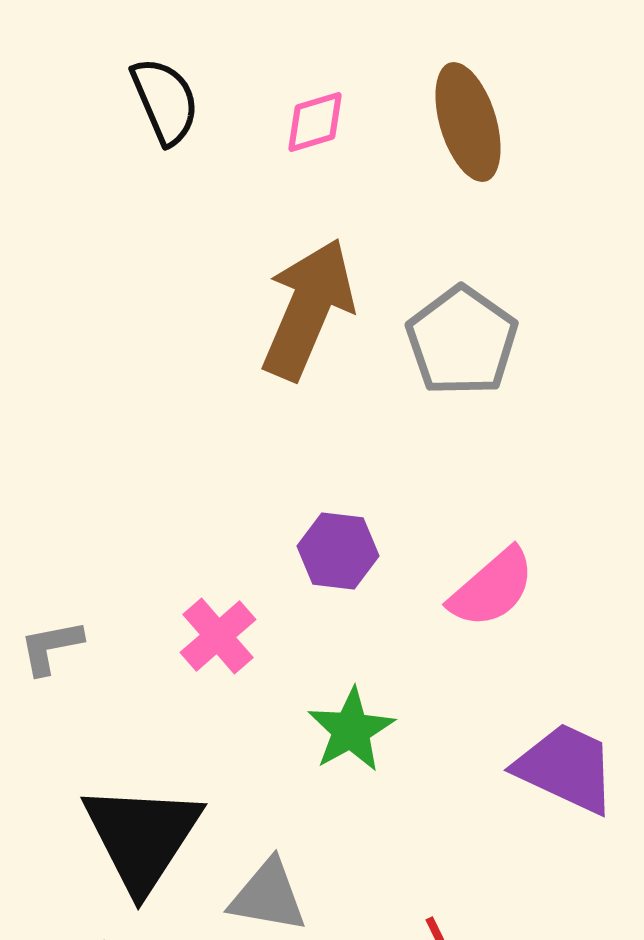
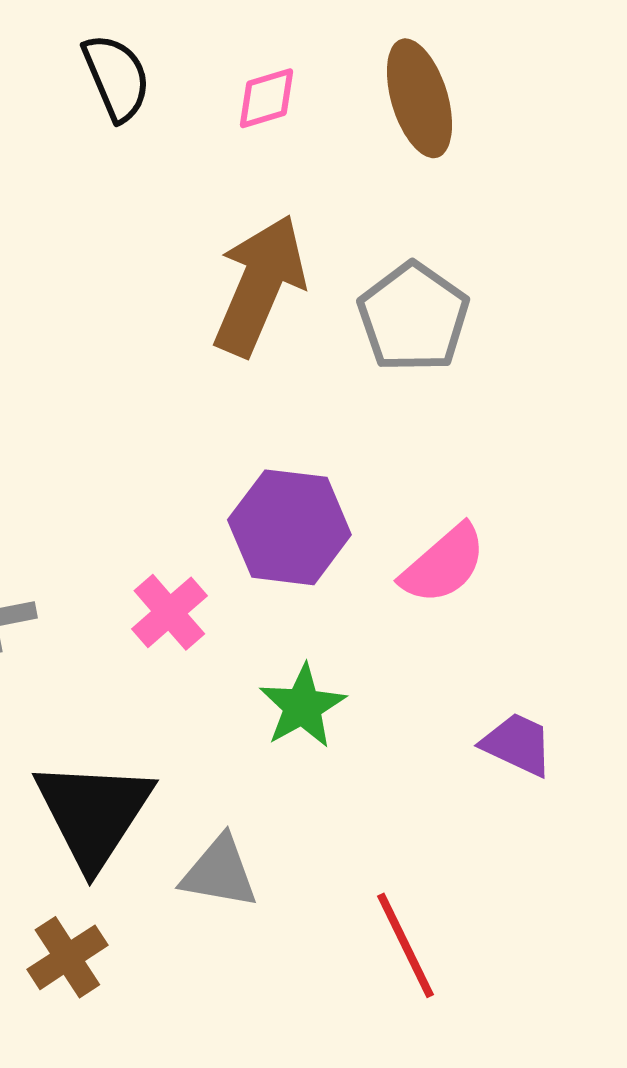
purple hexagon: (338, 551) -> (289, 527), size x1.5
purple trapezoid: (566, 768) -> (517, 744), size x0.7

